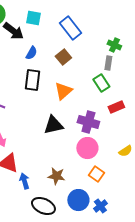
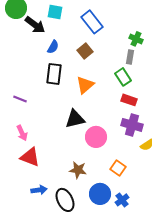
red rectangle: (116, 107) -> (129, 100), moved, turned 42
purple cross: (88, 122) -> (132, 125), moved
pink circle: (87, 148) -> (96, 137), moved
blue arrow: (24, 181) -> (39, 190), moved, turned 98
black ellipse: (43, 206) -> (65, 200), turned 40

